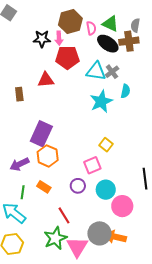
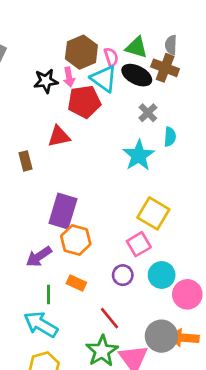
brown cross: (129, 41) -> (165, 68), turned 36
cyan triangle: (96, 71) -> (104, 79), moved, turned 35
yellow square: (106, 145) -> (153, 213), size x1.6

